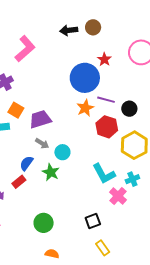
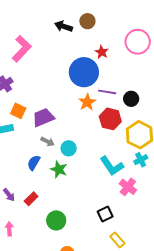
black arrow: (69, 30) -> (64, 26), turned 30
cyan cross: (132, 179) -> (141, 160), moved
red rectangle: (19, 182) -> (31, 199), moved

